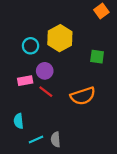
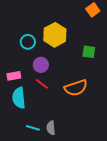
pink rectangle: (25, 81) -> (14, 76), moved
cyan semicircle: (19, 121) -> (19, 98), moved, size x1.5
cyan line: (36, 140) -> (33, 128), turned 40

